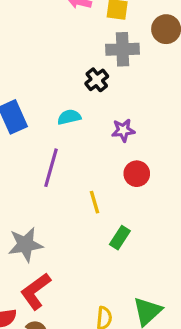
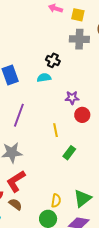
black cross: (97, 80) -> (53, 60), moved, turned -32
purple star: (123, 130) -> (72, 98), moved
purple line: (51, 168) -> (19, 115), moved

